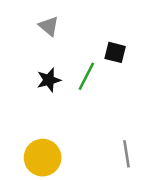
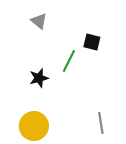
black star: (49, 80) -> (39, 78), moved

